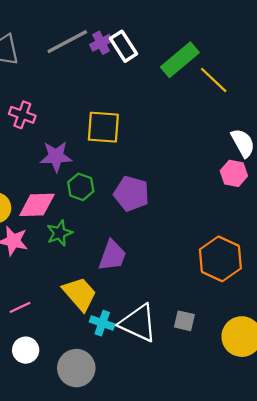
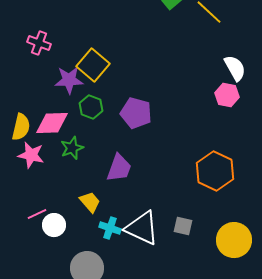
yellow square: (103, 127) -> (93, 65), moved, turned 36
yellow trapezoid: (80, 294) -> (90, 202), size x0.7
white circle: (26, 350) -> (54, 225), moved

